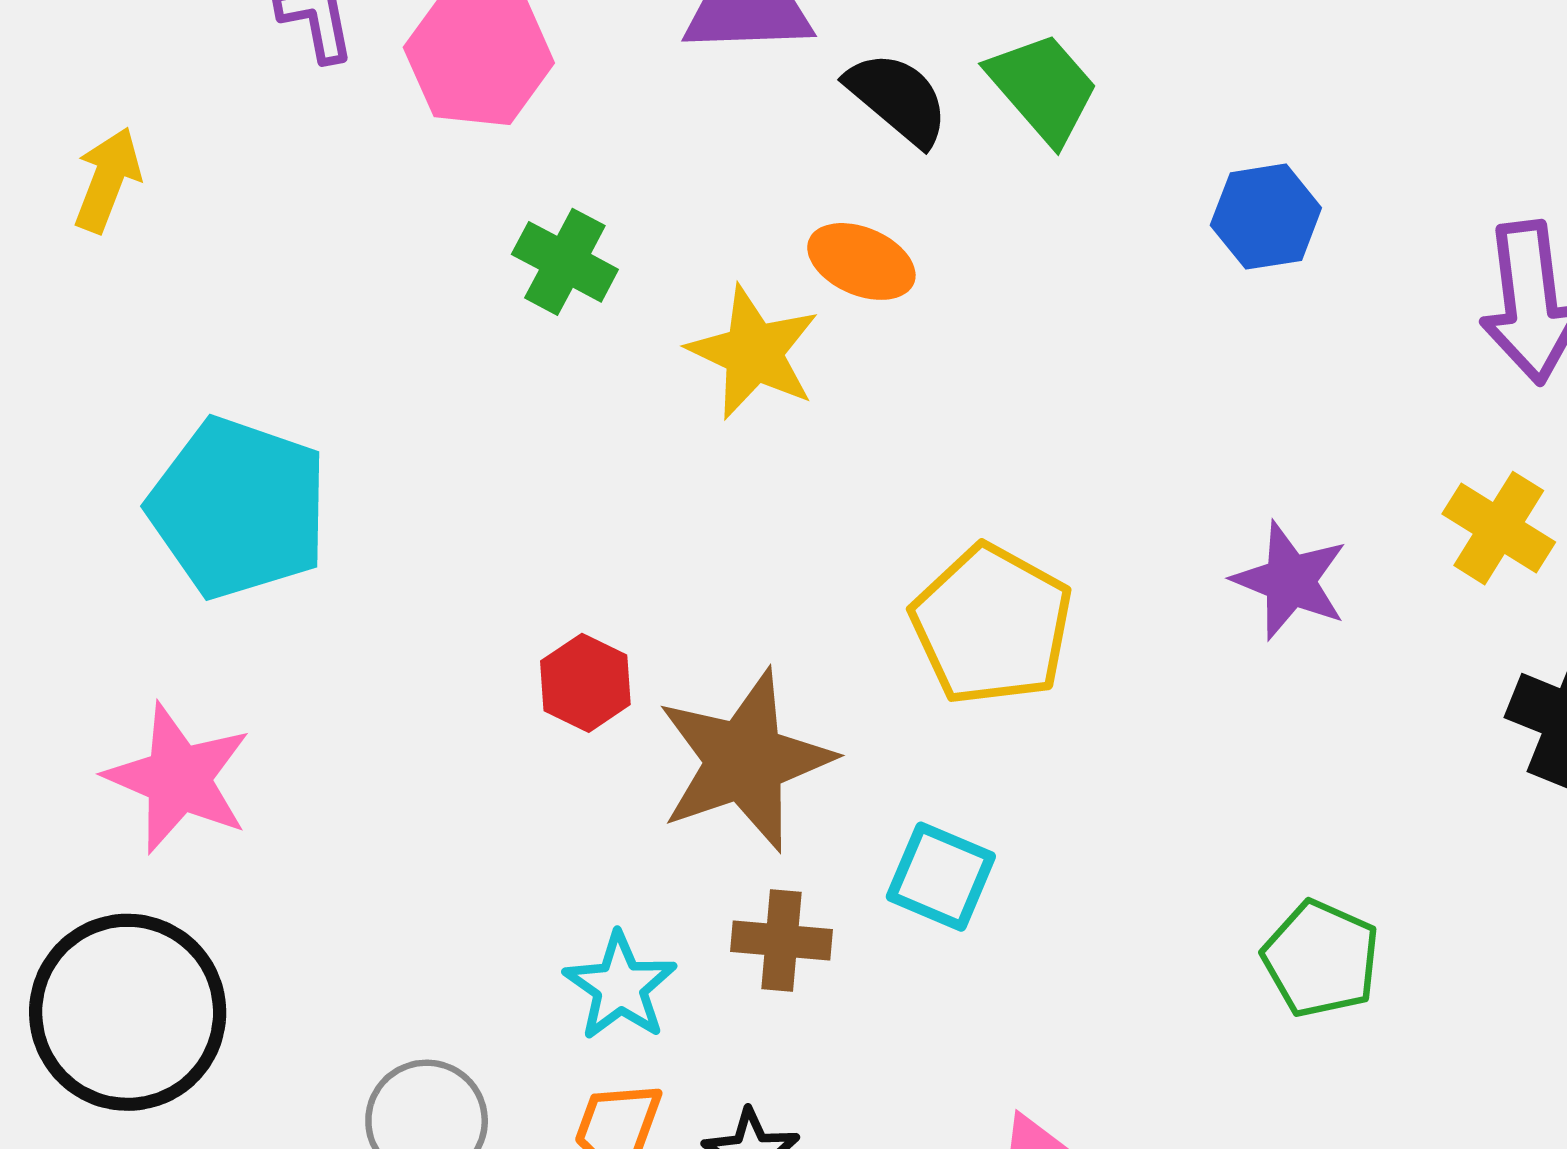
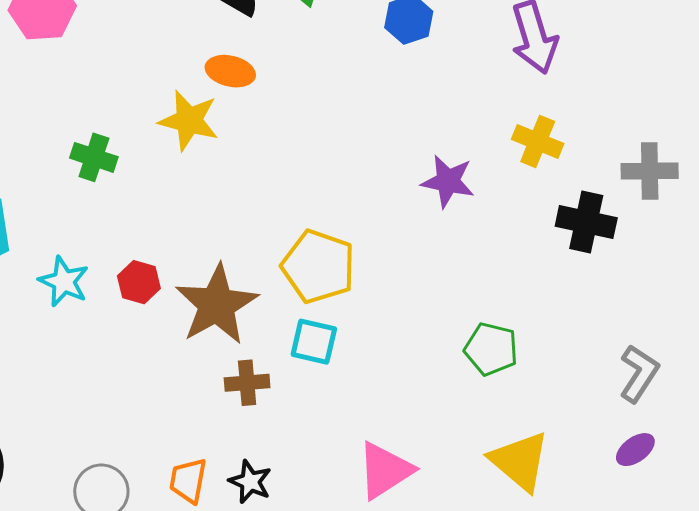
green cross: (565, 262) -> (94, 157), moved
yellow pentagon: (992, 625) -> (318, 266), moved
cyan star: (620, 986) -> (64, 281), moved

